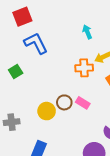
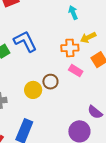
blue L-shape: (36, 43) -> (25, 41), moved
pink rectangle: (83, 103) -> (76, 71), moved

